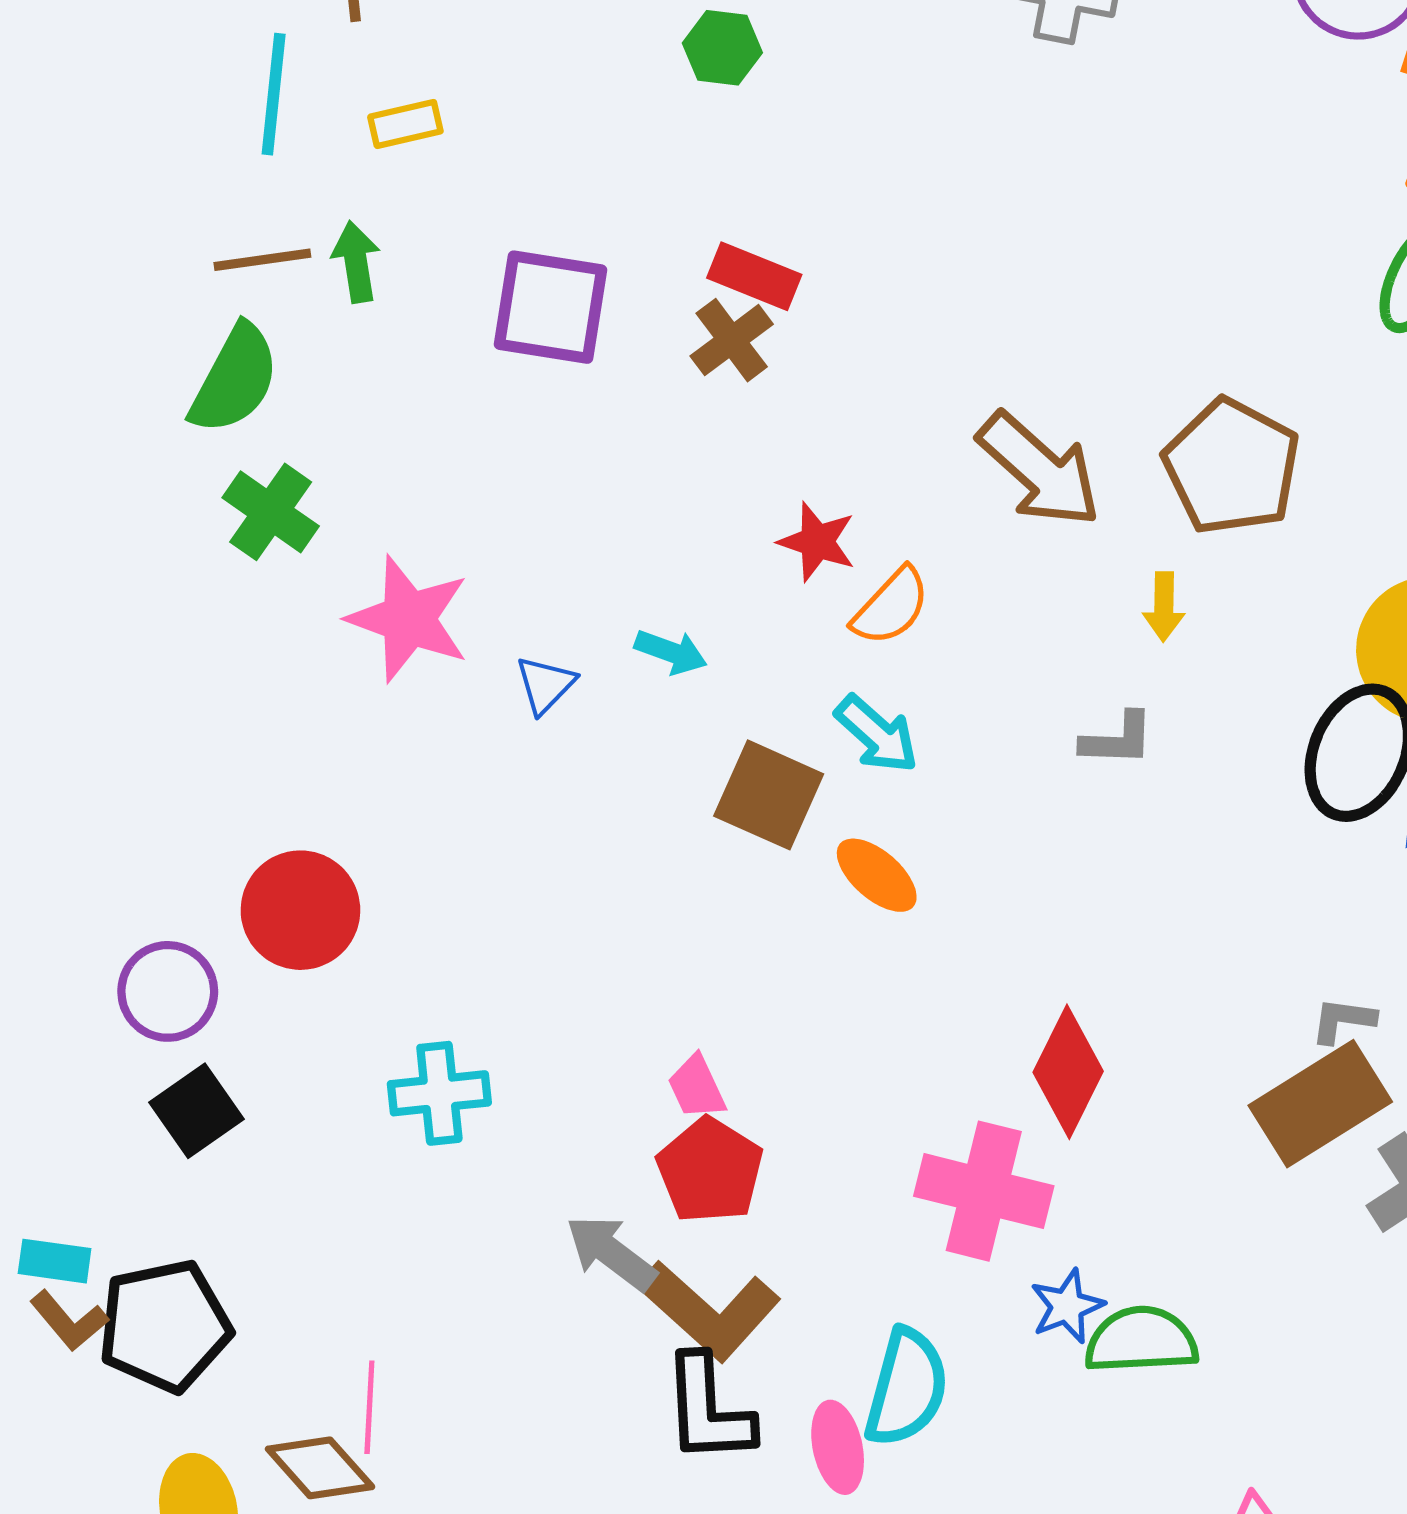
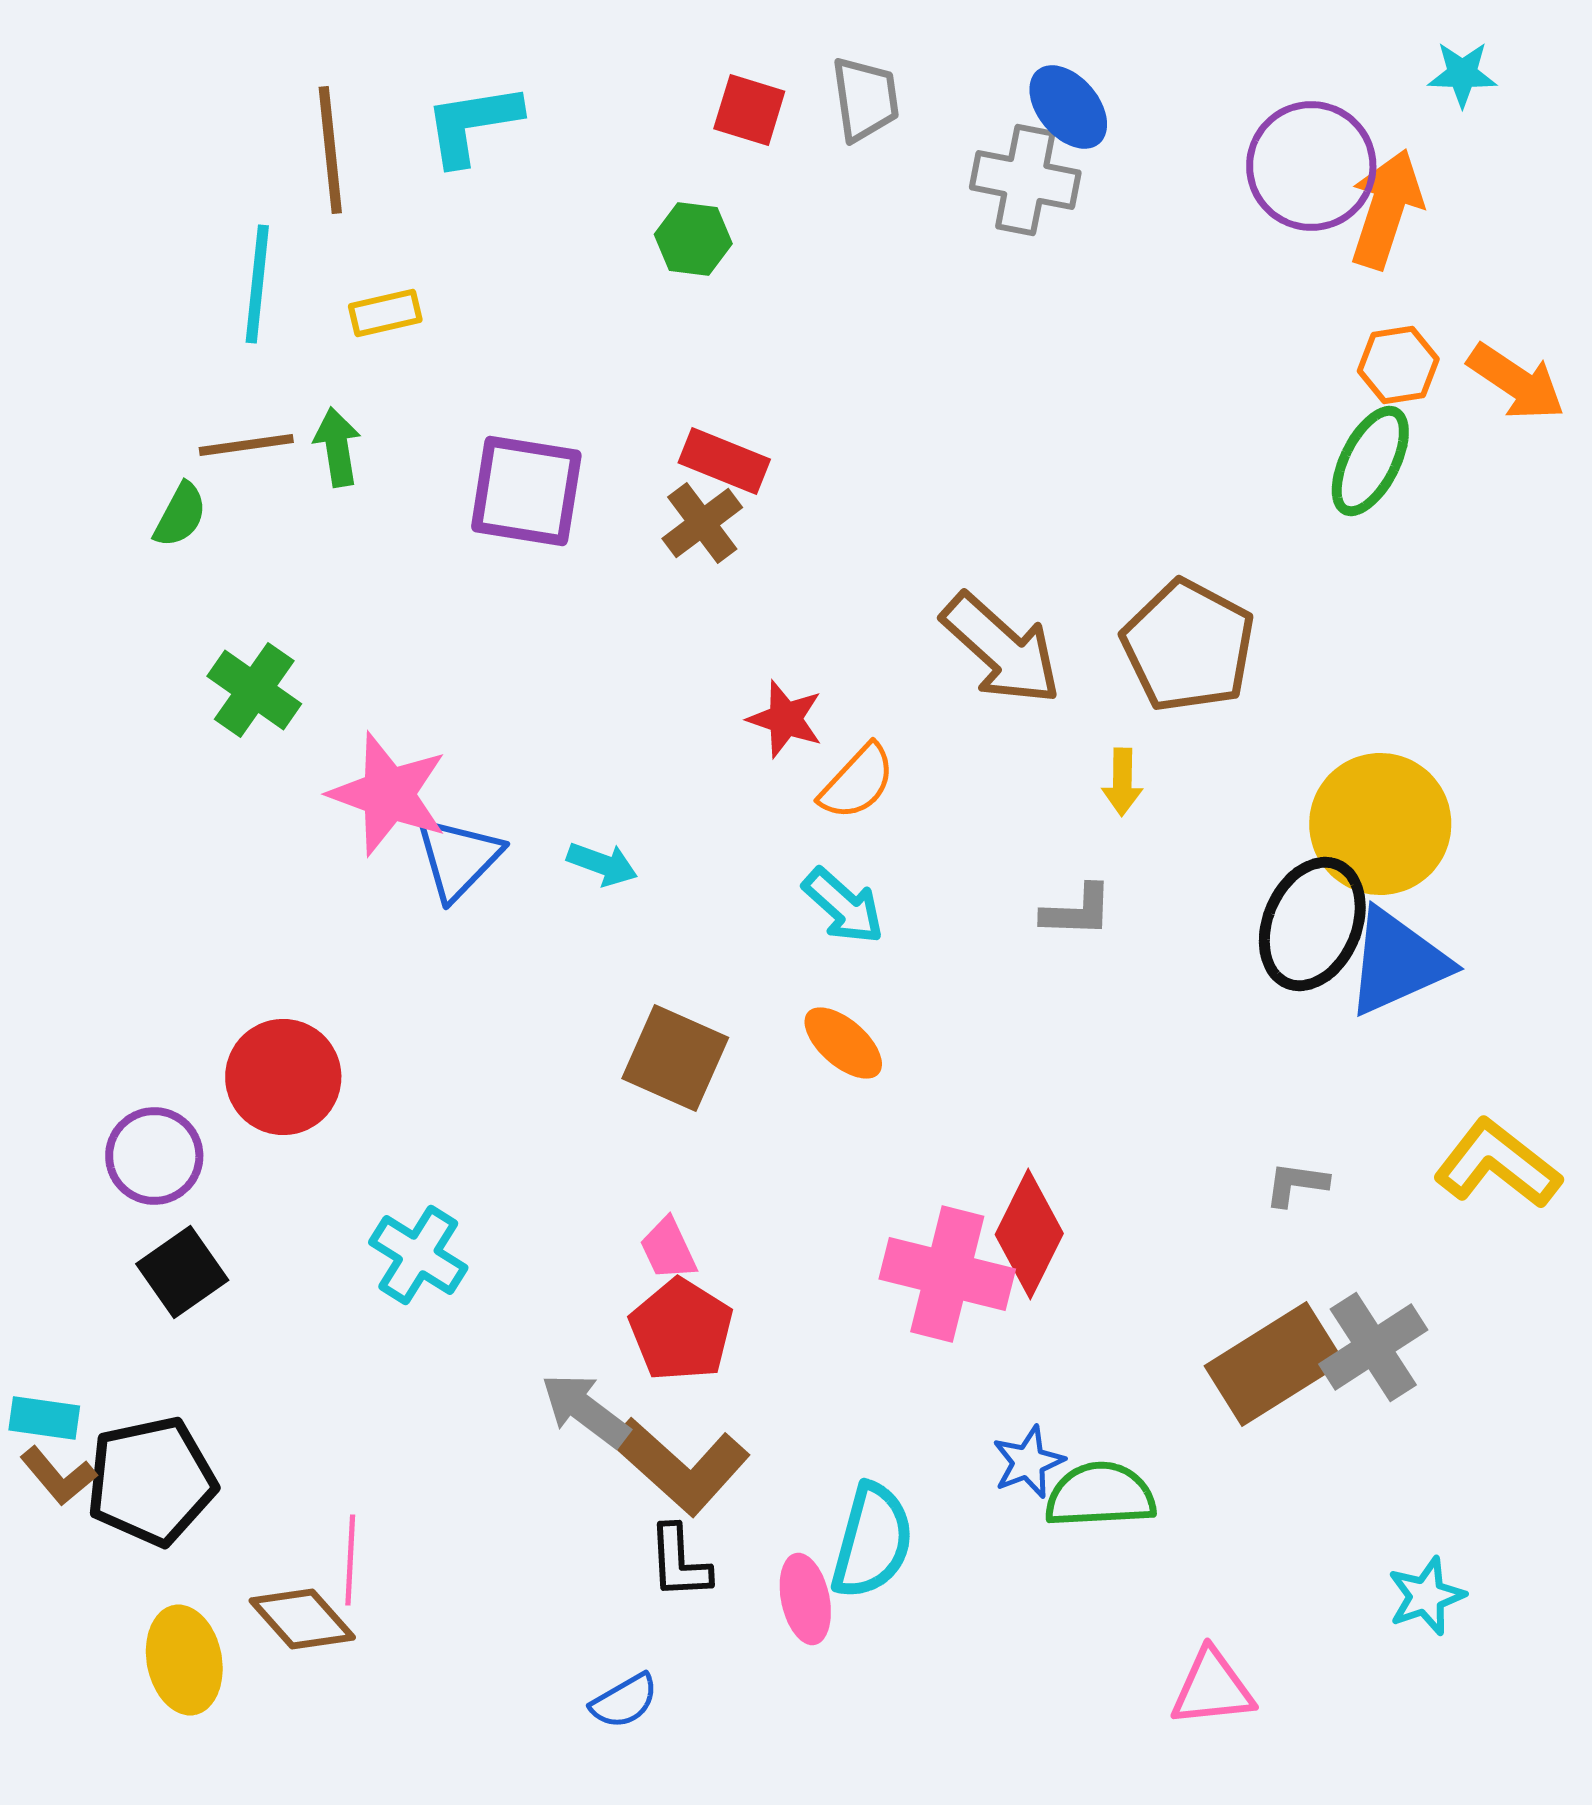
green semicircle: (235, 379) -> (180, 515), moved, size x0.6
cyan arrow: (671, 652) -> (602, 864), moved
blue triangle: (545, 685) -> (458, 858), moved, size x1.5
brown square: (769, 795) -> (675, 1058), moved
cyan cross: (439, 1093) -> (418, 1255), turned 38
brown rectangle: (1320, 1104) -> (1274, 1364), moved
pink cross: (984, 1191) -> (947, 1274), moved
black L-shape: (708, 1409) -> (679, 1562), size x0.7

